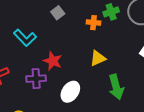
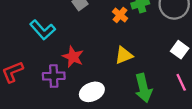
orange cross: (94, 23) -> (120, 15), turned 32
white ellipse: (70, 92) -> (92, 92), turned 30

